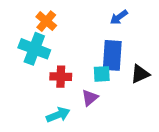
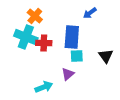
blue rectangle: (112, 55) -> (72, 37), moved
black triangle: (140, 74) -> (106, 56), turned -42
red cross: (61, 77) -> (44, 43), moved

